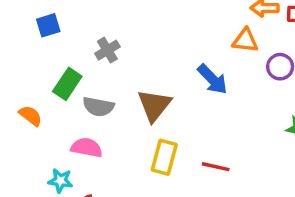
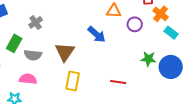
red line: (216, 167) -> (118, 82), moved

